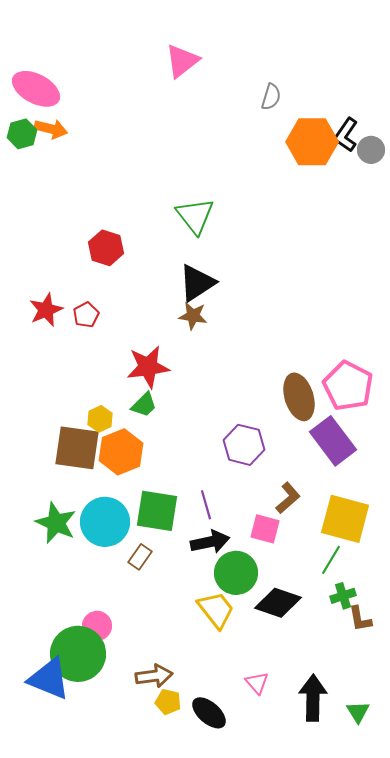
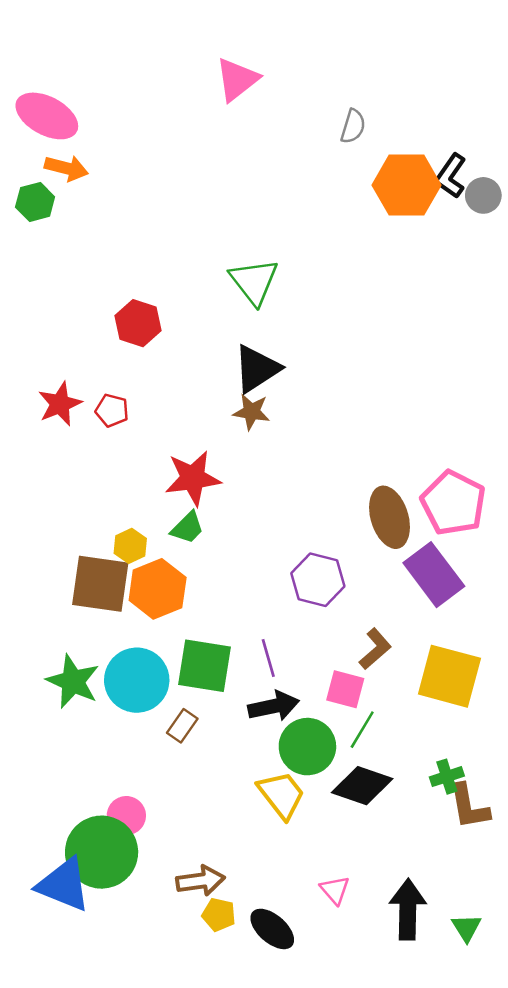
green hexagon: (22, 134) -> (35, 202), moved
red pentagon: (86, 315) -> (112, 410), turned -30
green line: (331, 560) -> (362, 730), moved
brown L-shape: (360, 619) -> (469, 807), size x1.4

